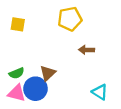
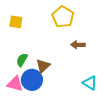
yellow pentagon: (70, 19) -> (63, 17), turned -30
green semicircle: (17, 73) -> (22, 60), moved, turned 144

